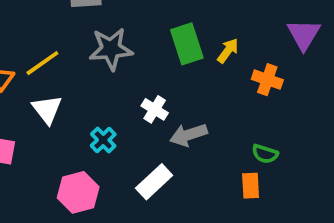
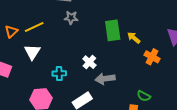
gray star: (111, 49) -> (71, 18), moved, size x0.6
yellow arrow: (228, 51) -> (134, 38), turned -96
cyan cross: (103, 140) -> (59, 73), turned 32

